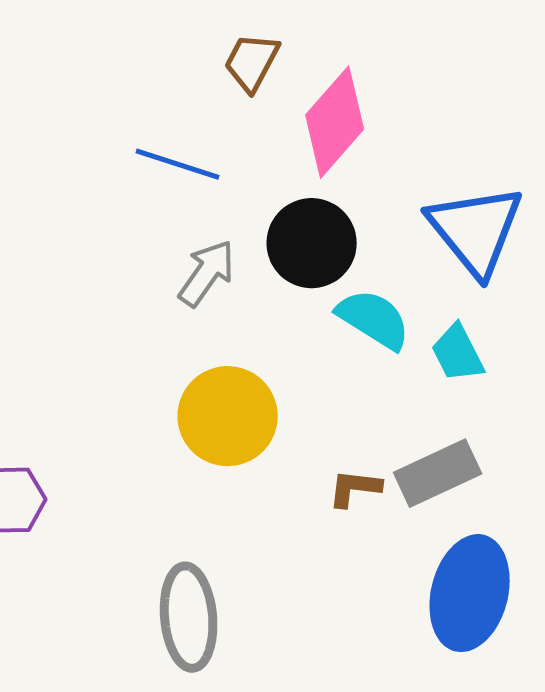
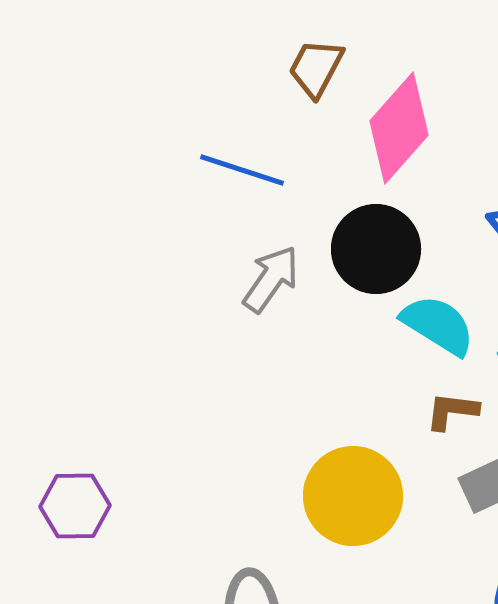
yellow circle: (228, 416) -> (353, 496), moved
brown L-shape: (355, 488) -> (452, 411), moved

